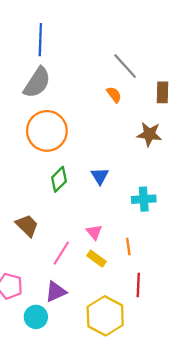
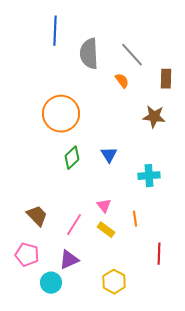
gray semicircle: (37, 83) -> (89, 54), moved, turned 144
brown trapezoid: (27, 226) -> (37, 216), moved
red line: (138, 285) -> (159, 254), moved
yellow hexagon: (105, 316) -> (114, 282), size x0.7

